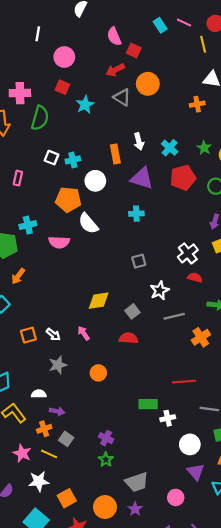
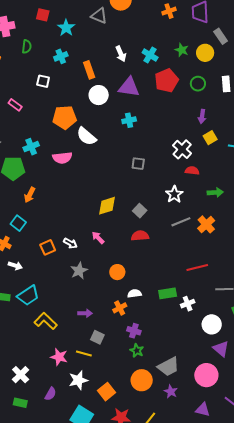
green semicircle: (40, 118) -> (27, 47), size x0.6
orange rectangle: (115, 154) -> (89, 70), moved
cyan cross: (73, 160) -> (61, 56), moved
pink rectangle: (18, 178) -> (15, 105), turned -56
white circle: (95, 181) -> (99, 95), moved
gray square: (139, 261) -> (138, 164), turned 32
white star: (160, 290) -> (174, 194), moved
gray line: (174, 316) -> (181, 222), moved
white semicircle: (39, 394) -> (134, 294), moved
orange cross: (44, 429) -> (120, 308), moved
pink circle: (176, 497) -> (206, 375), size x1.5
orange circle: (105, 507) -> (142, 380), moved

